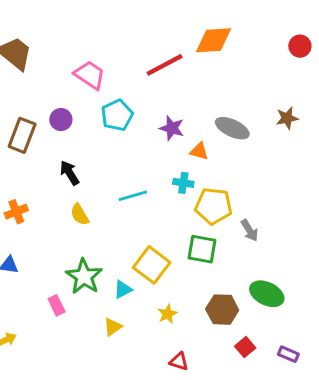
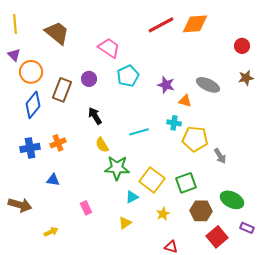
red circle: (300, 46) -> (242, 46), moved
red line: (165, 65) -> (161, 25), moved
green square: (202, 249) -> (186, 183), moved, turned -30
green star: (84, 276) -> (117, 168), moved, turned -30
red square: (245, 347) -> (217, 237), size x1.5
purple rectangle: (288, 354) -> (247, 228), moved

